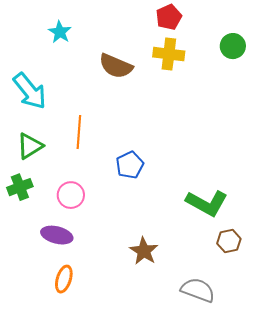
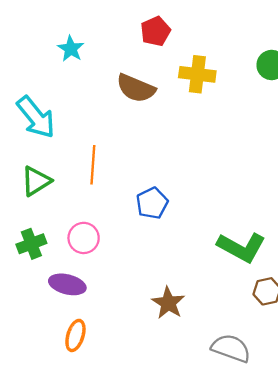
red pentagon: (169, 17) -> (156, 31), moved
green cross: (20, 187) -> (31, 244), moved

